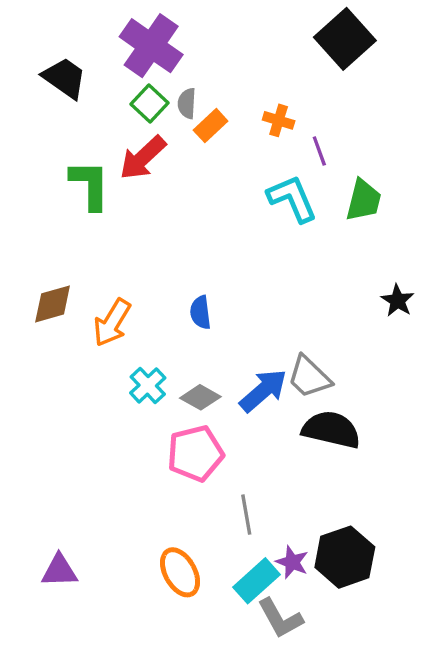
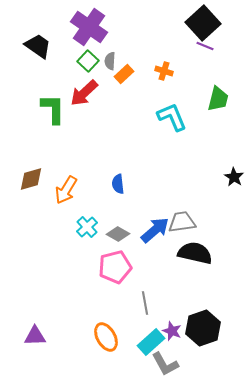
purple line: (319, 151) -> (205, 46), moved, turned -48
green trapezoid: (364, 200) -> (218, 99), moved
gray trapezoid: (309, 377) -> (182, 222), turned 128

